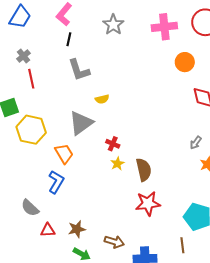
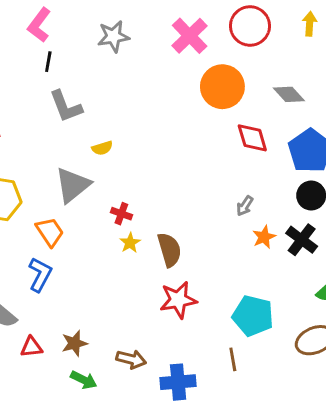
gray star: (113, 25) -> (113, 36), turned 30
pink cross: (164, 27) -> (190, 36), turned -35
orange circle: (185, 62) -> (222, 87), size x1.5

